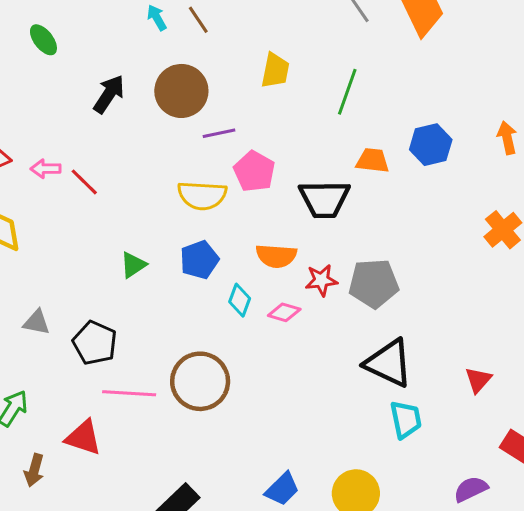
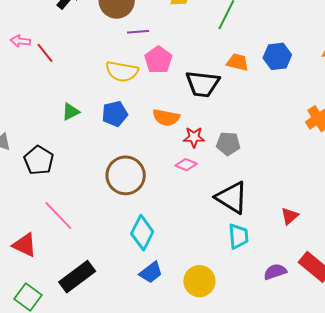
gray pentagon: (374, 284) -> (228, 144), size x0.7
cyan diamond: (240, 300) -> (142, 233), moved, size x1.6
pink diamond: (284, 312) -> (186, 165), moved
brown circle: (200, 381) -> (126, 175), moved
pink line: (129, 393) -> (58, 215), moved, turned 36
red triangle: (83, 438) -> (25, 245), moved
purple semicircle: (471, 489) -> (275, 272), moved

